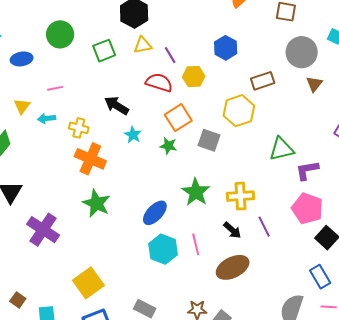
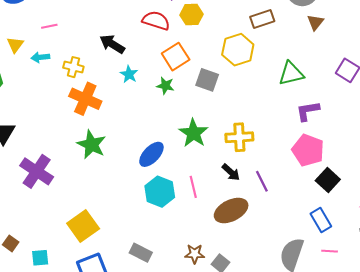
green triangle: (281, 149) -> (291, 74), moved
purple line: (264, 227) -> (262, 181), moved

